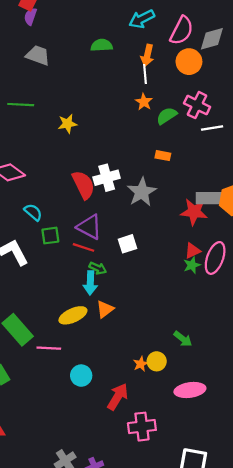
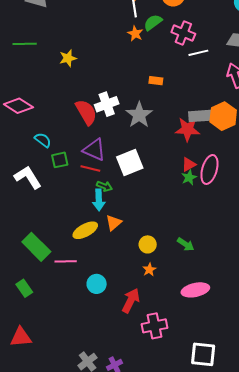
green semicircle: (167, 116) -> (153, 22), moved
white square: (128, 244) -> (130, 162), size x1.5
yellow circle: (157, 361) -> (148, 244), moved

